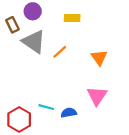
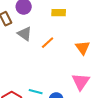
gray triangle: (34, 42) -> (25, 34), size x0.7

